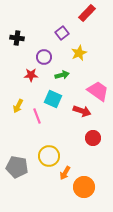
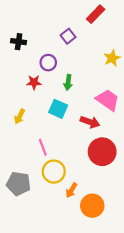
yellow star: (79, 53) -> (112, 58), moved
green arrow: (62, 75) -> (68, 82), turned 112
pink line: (37, 116) -> (43, 147), moved
red circle: (93, 138) -> (102, 152), size x1.6

